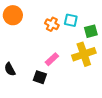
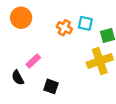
pink rectangle: (52, 59) -> (33, 61), moved

